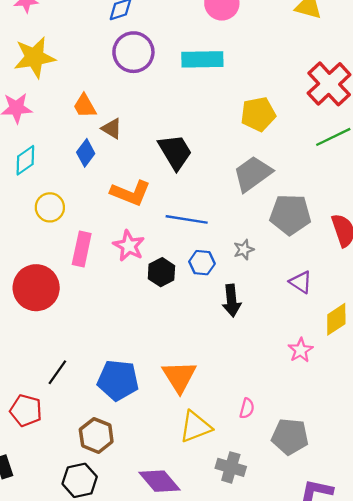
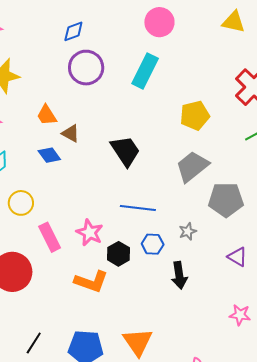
cyan rectangle: (202, 59) -> (145, 71), turned -60
blue diamond: (86, 153) -> (49, 155), turned -70
orange L-shape: (131, 193) -> (91, 282), moved
pink rectangle: (82, 249) -> (50, 237), turned -36
pink star: (301, 350) -> (240, 315), turned -30

